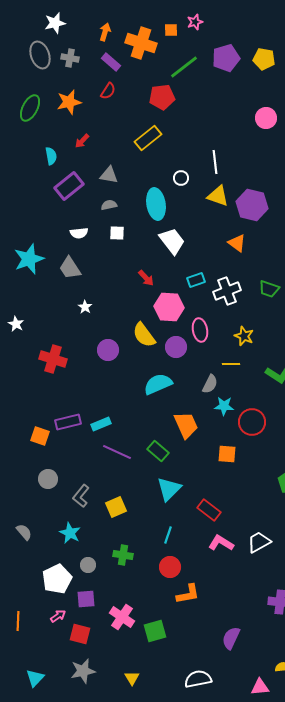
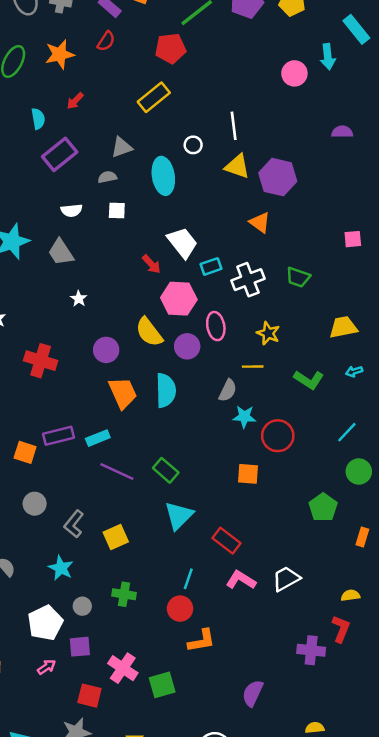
gray triangle: (109, 175) -> (122, 147), moved, turned -30
white trapezoid: (172, 241) -> (182, 243), moved
cyan semicircle: (158, 384) -> (166, 390), turned 112
orange trapezoid: (186, 425) -> (123, 393), moved
cyan line: (168, 535) -> (188, 579), moved
red square: (80, 634) -> (89, 696), moved

